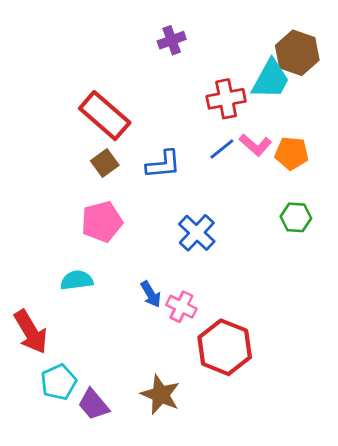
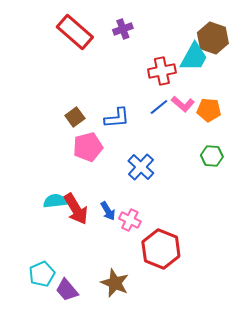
red rectangle: (105, 116) -> (75, 32), moved
pink pentagon: (102, 222) -> (88, 147), moved
red arrow: (31, 332) -> (76, 209), moved

